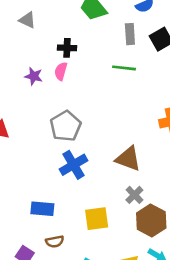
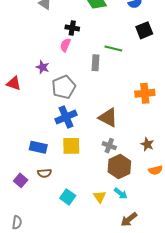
gray rectangle: (130, 34) -> (96, 63), moved
purple star: (34, 76) -> (43, 67), moved
gray cross: (134, 195) -> (109, 146), turned -32
yellow square: (97, 219) -> (71, 146), moved

